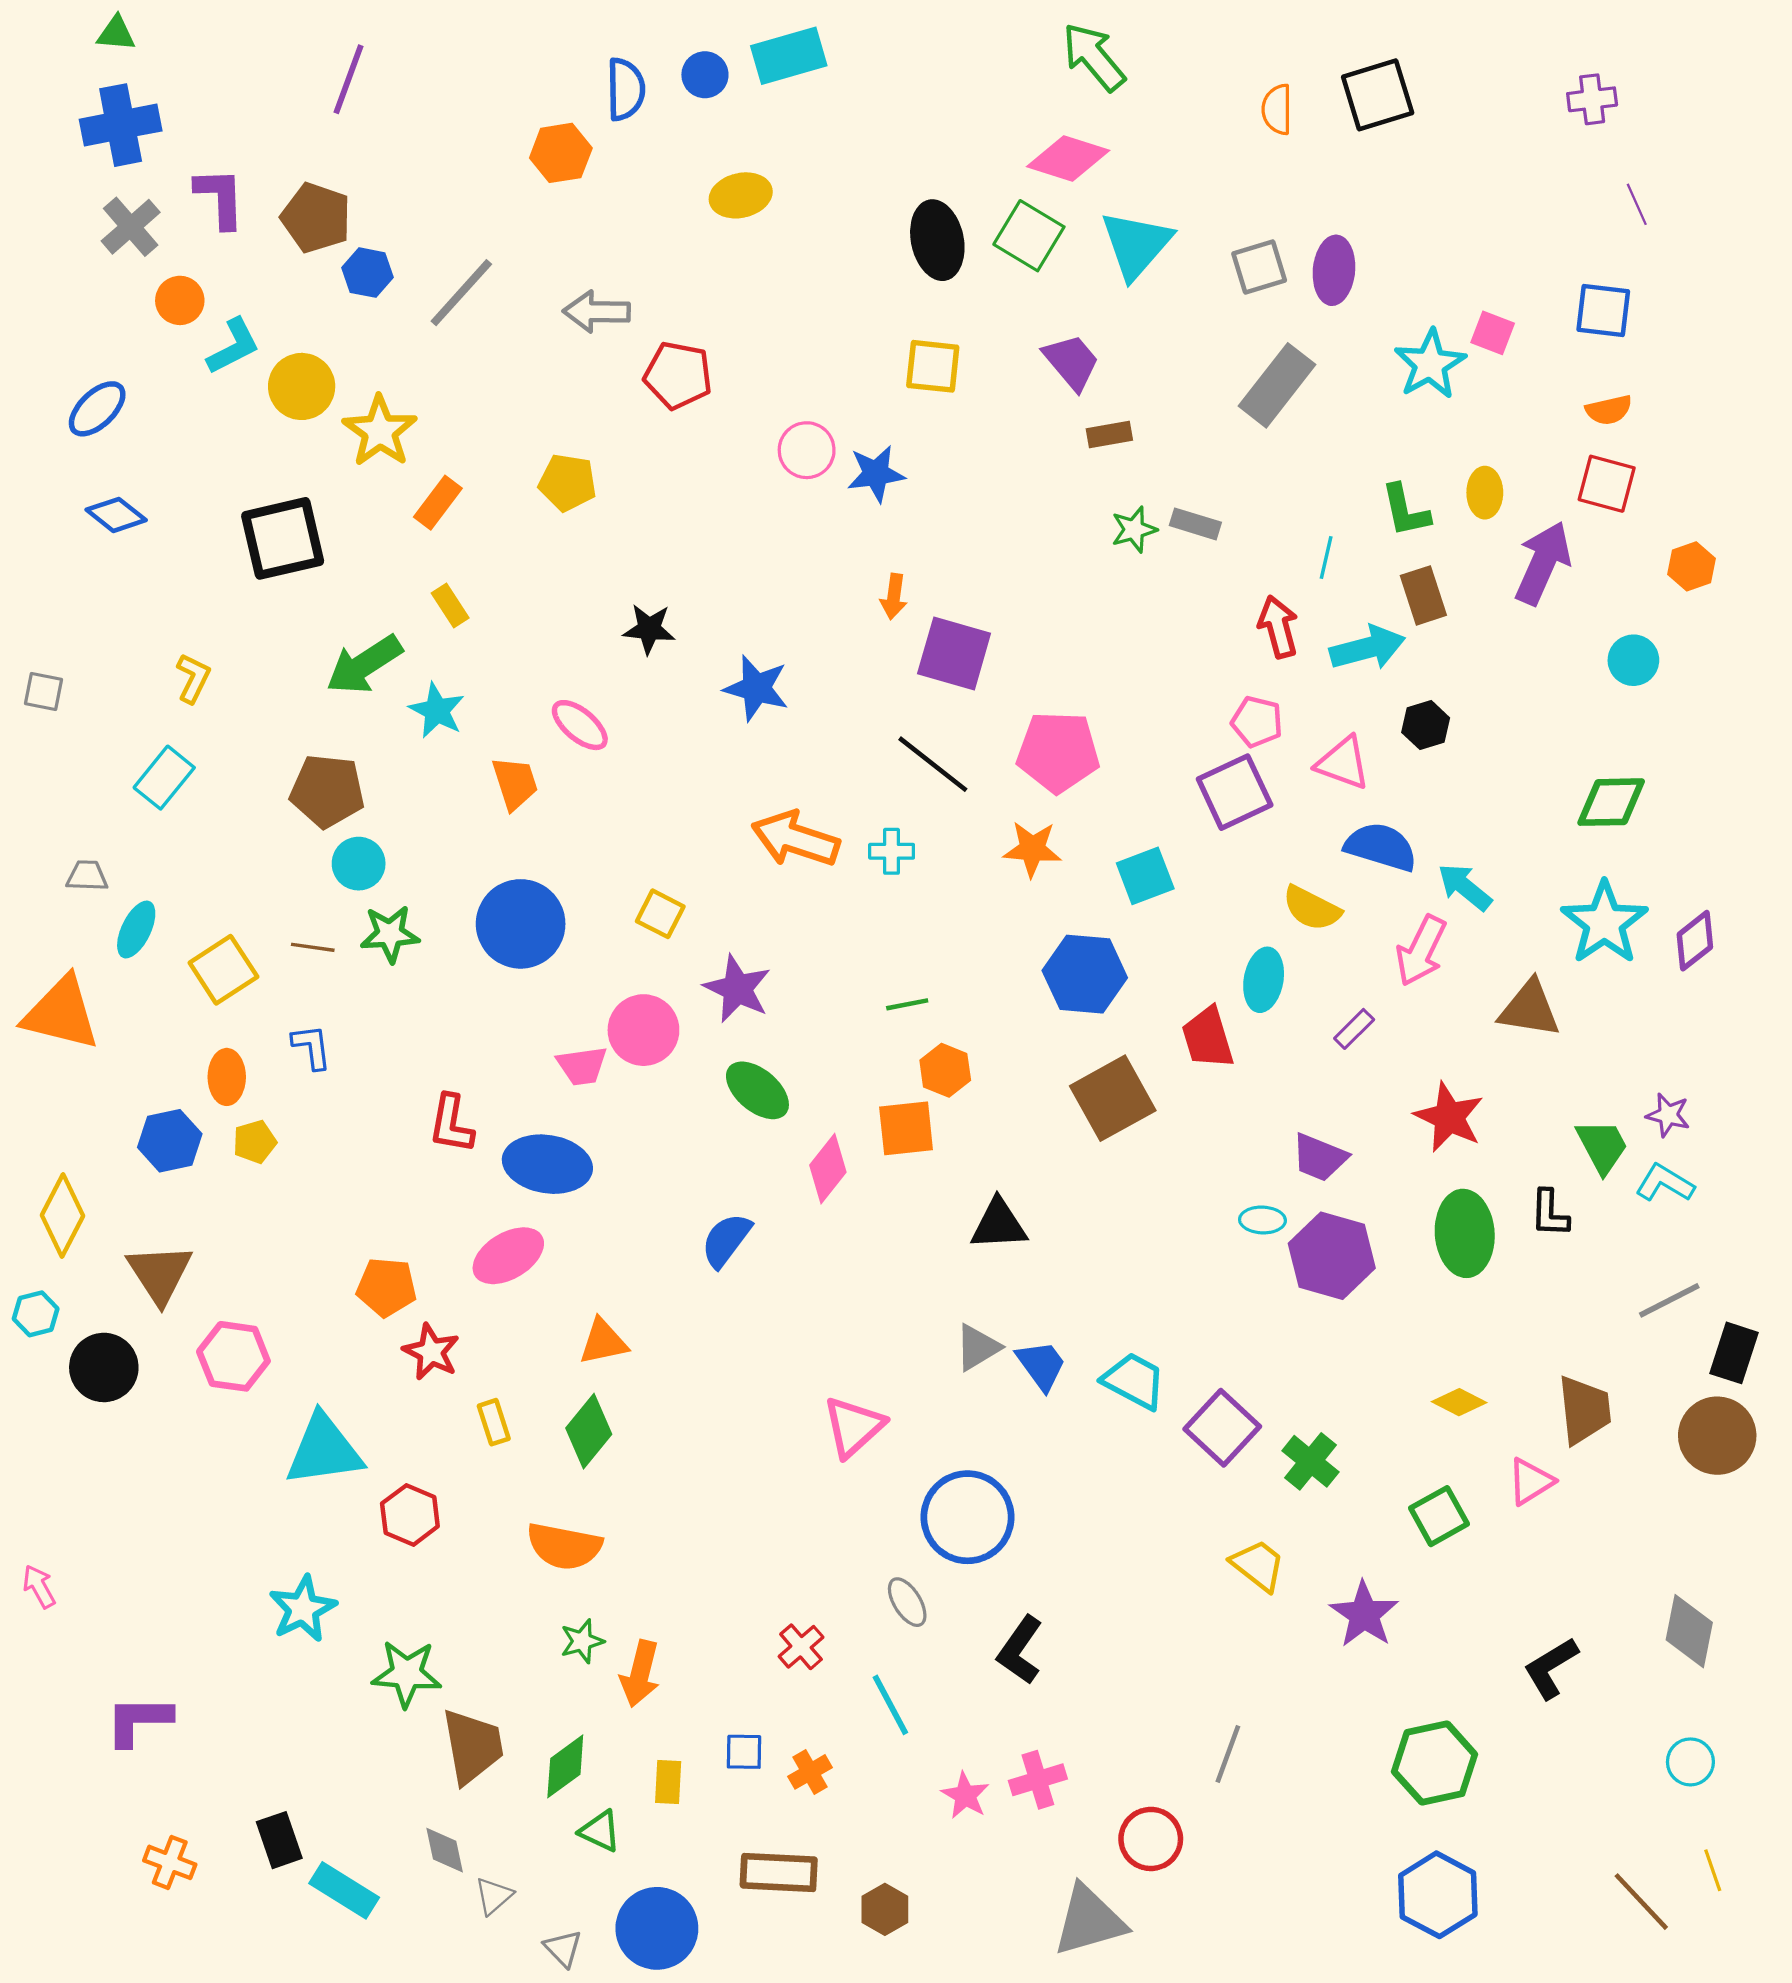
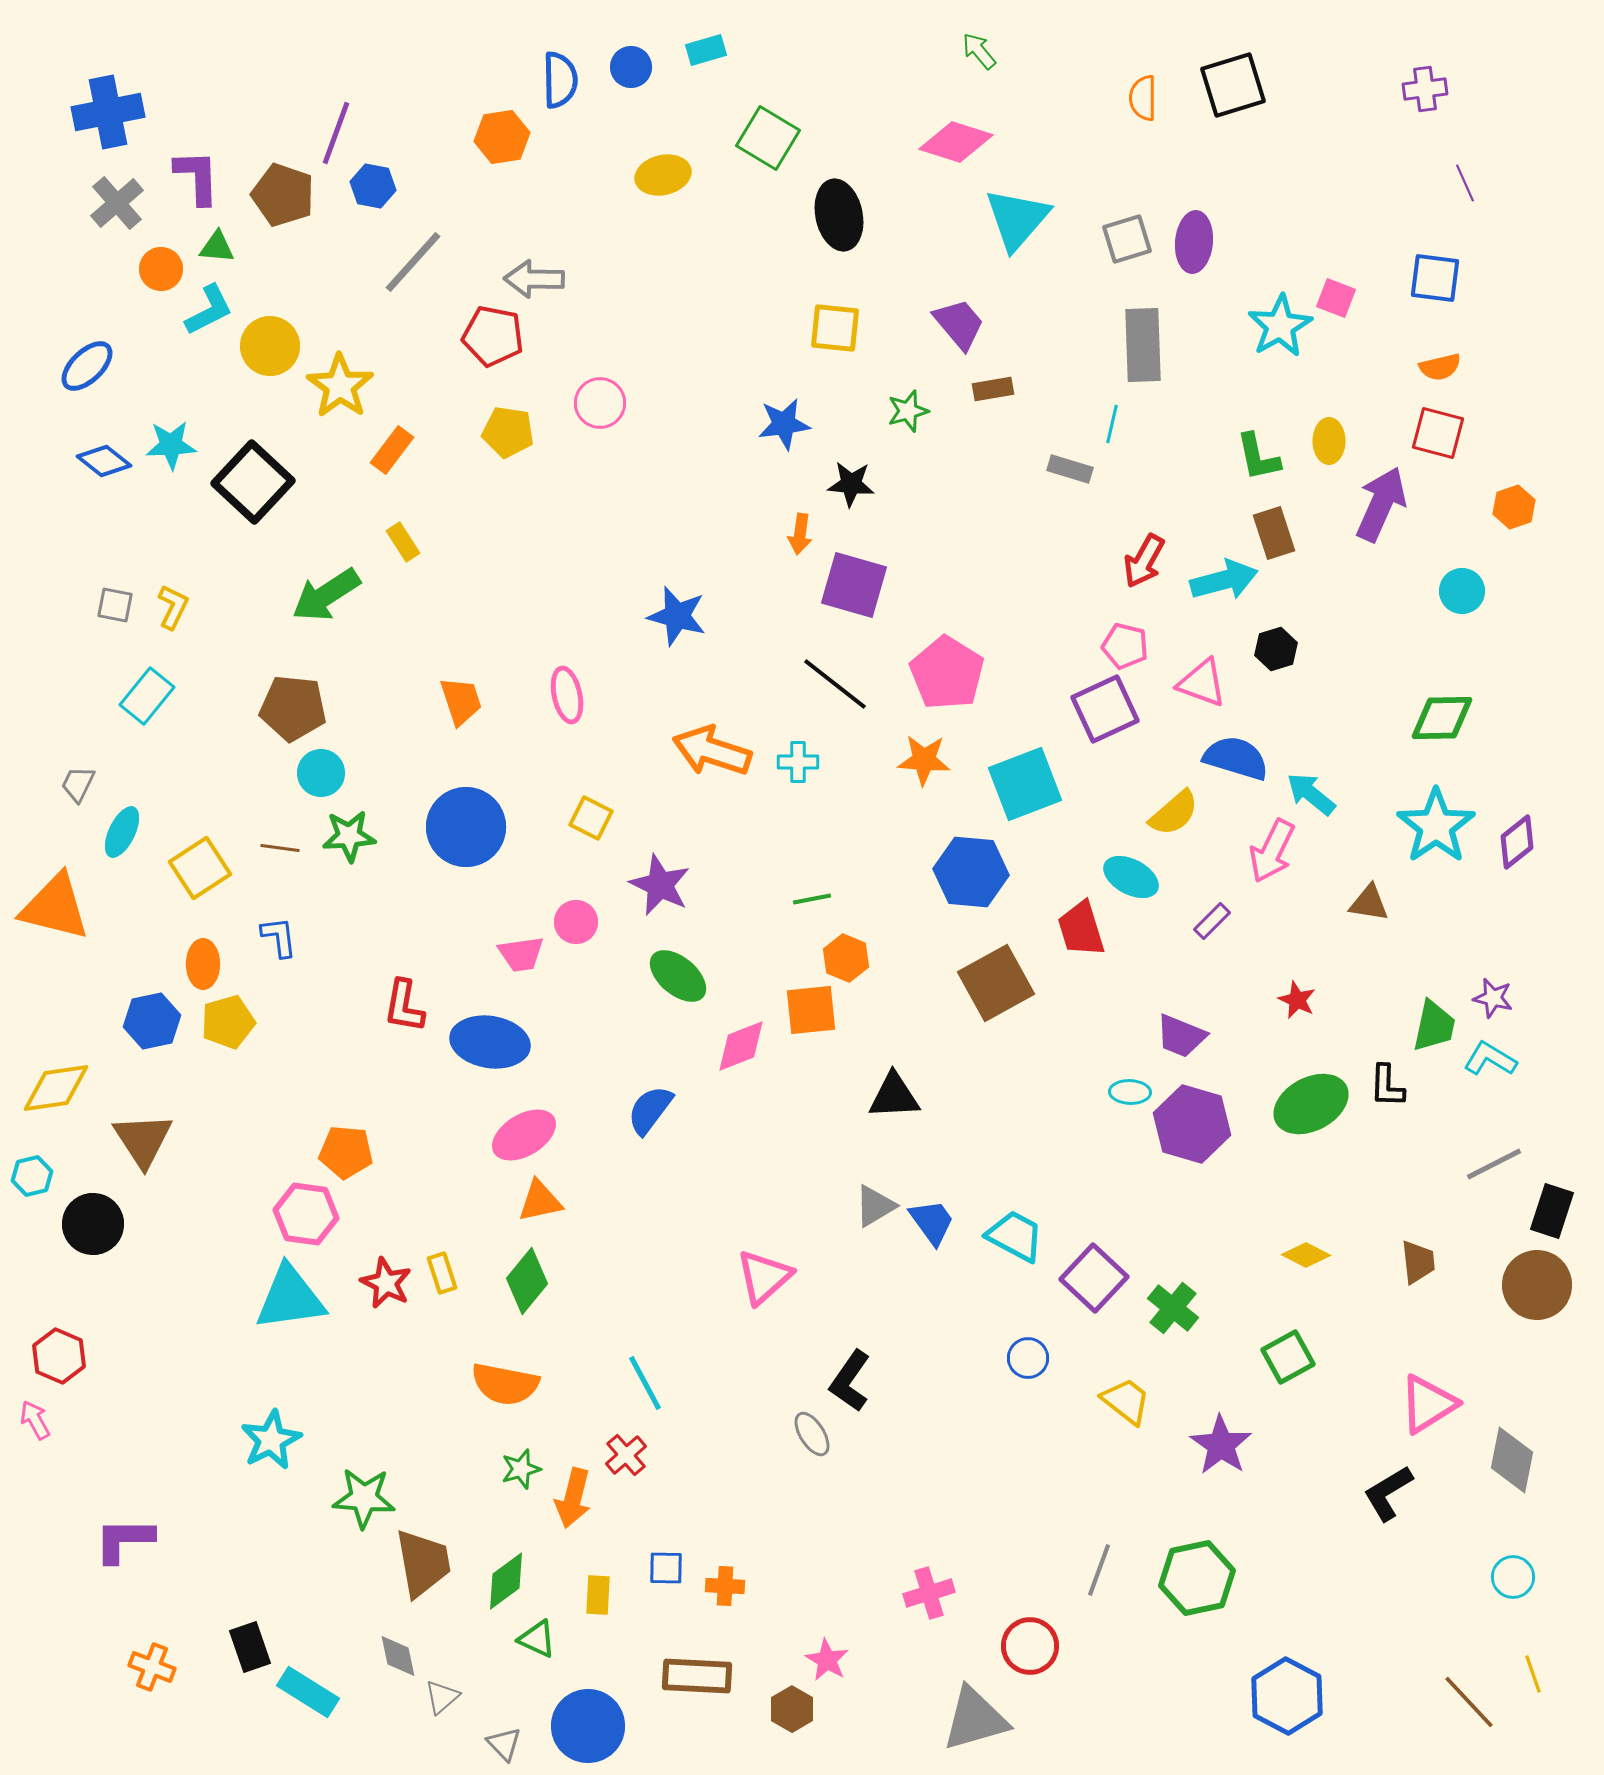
green triangle: (116, 33) -> (217, 247), moved
cyan rectangle: (789, 56) -> (706, 50), size x0.6
green arrow: (1094, 57) -> (979, 51), size x0.6
purple line: (349, 79) -> (336, 133), moved
green square: (1029, 236) -> (768, 138), moved
blue hexagon: (368, 273) -> (373, 186), moved
red pentagon: (678, 375) -> (493, 336), moved
gray rectangle: (1277, 385) -> (1143, 345), turned -40
pink circle: (807, 450) -> (600, 403), moved
green star: (1134, 529) -> (908, 411), moved
black square: (283, 538) -> (253, 482), turned -34
cyan line: (1326, 557) -> (1112, 424), moved
red arrow: (1278, 627) -> (1144, 561), turned -136
black star: (649, 629) -> (851, 484), moved
gray square: (44, 692) -> (115, 605), moved
cyan star: (437, 710) -> (171, 445), moved, turned -30
pink ellipse: (580, 725) -> (567, 695), moved, turned 38
pink pentagon: (1058, 752) -> (947, 673), turned 30
gray trapezoid: (87, 876) -> (78, 784), turned -66
cyan square: (1145, 876) -> (1025, 784), size x1.4
yellow semicircle: (1312, 908) -> (1174, 813), turned -68
cyan ellipse: (1264, 980) -> (1131, 877), turned -72
brown triangle: (1530, 1009) -> (1369, 903), size x0.7
pink circle: (643, 1030) -> (576, 922), size x0.7
red star: (1449, 1117) -> (1297, 1000), size x0.6
yellow pentagon: (255, 1142) -> (228, 1022), size x1.4
green trapezoid: (1602, 1146) -> (1434, 1026), turned 40
pink diamond: (828, 1169) -> (741, 1046), turned 30
yellow diamond: (62, 1216) -> (56, 1088), turned 54
green ellipse: (1465, 1233) -> (1311, 1104), turned 66
pink ellipse: (508, 1256) -> (524, 1135), moved
red star: (431, 1352) -> (386, 1283), moved
pink hexagon: (233, 1356) -> (306, 1214), moved
brown trapezoid: (1584, 1410) -> (1418, 1262), size x0.7
pink triangle: (1531, 1481) -> (1428, 1404), moved, size x1.4
red hexagon: (410, 1515) -> (59, 1356), moved
blue circle: (968, 1517) -> (1028, 1358), moved, size x0.5
red cross: (801, 1647) -> (626, 1455), moved
black L-shape: (1020, 1650) -> (850, 1381), moved
cyan line: (890, 1705) -> (645, 1383), moved
green hexagon: (1435, 1763) -> (1197, 1578), moved
orange cross: (810, 1772) -> (725, 1586), turned 33
pink star: (965, 1795) -> (827, 1660), moved

